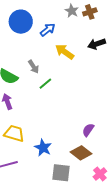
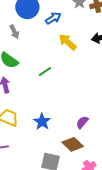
gray arrow: (33, 67) -> (14, 32), moved
blue star: (43, 148) -> (42, 122), moved

